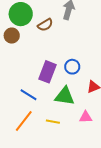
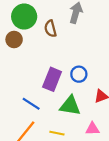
brown semicircle: (45, 25) -> (50, 29), turned 105

